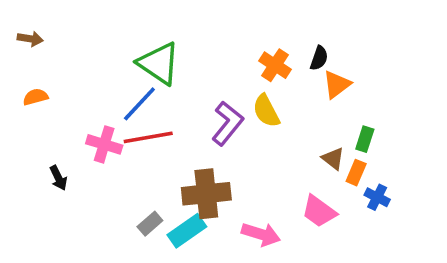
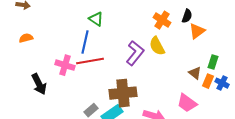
green triangle: (159, 63) -> (96, 19), size x0.6
blue line: (139, 104) -> (85, 42), turned -30
black arrow: (58, 178) -> (39, 84), size x1.5
blue cross: (377, 197) -> (222, 83), moved

